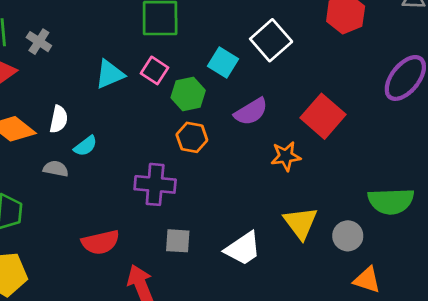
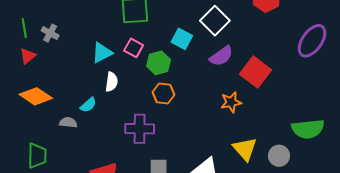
purple semicircle: (251, 112) -> (221, 56), moved
white semicircle: (59, 119) -> (112, 82), moved

